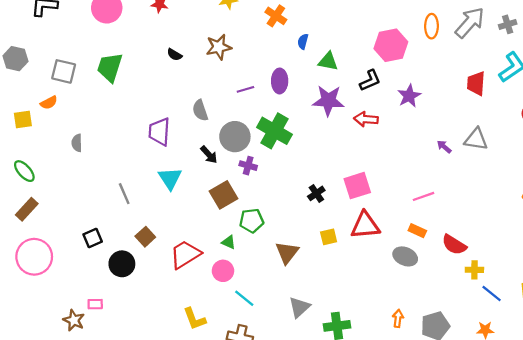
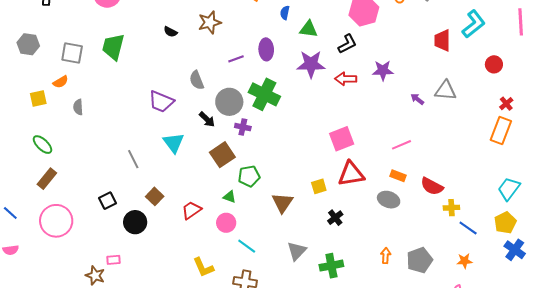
purple star: (409, 96) -> (383, 70), moved, turned 30
purple trapezoid: (159, 132) -> (161, 102), turned -68
gray semicircle: (77, 143) -> (78, 107), moved
black cross: (316, 193) -> (335, 218), moved
red trapezoid: (185, 254) -> (191, 210), size x0.7

